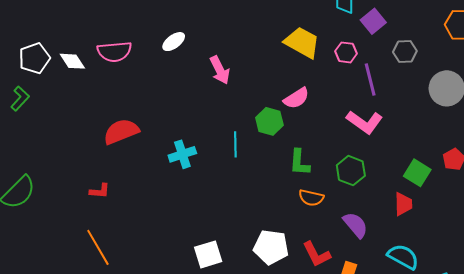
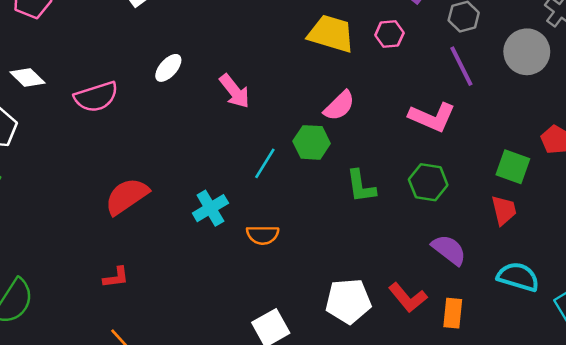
white diamond: (72, 61) -> (27, 78), moved
purple line: (370, 79) -> (461, 66), moved
cyan line: (235, 144) -> (265, 163), moved, turned 45
orange semicircle: (311, 198) -> (263, 235), moved

